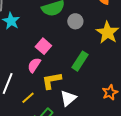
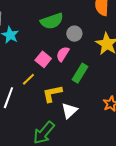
pink semicircle: (34, 65) -> (63, 54), moved
yellow line: (28, 98) -> (28, 79), moved

